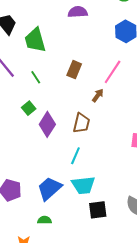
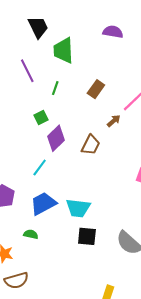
green line: (36, 77) -> (55, 88), turned 40
cyan line: (75, 156) -> (40, 167), moved

